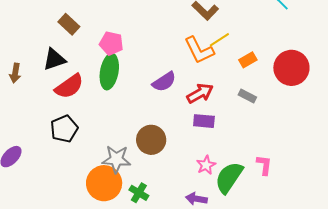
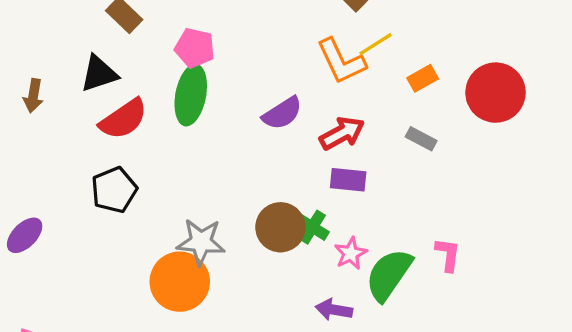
brown circle: (151, 140) -> (280, 227), moved
green cross: (139, 193) -> (312, 227), moved

